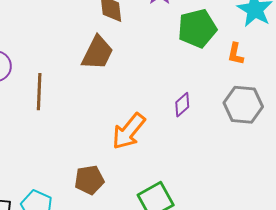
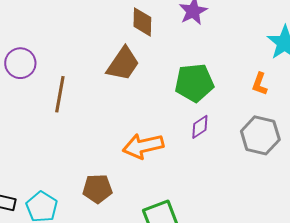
green pentagon: (197, 28) -> (194, 83), moved
orange arrow: (129, 131) -> (143, 146), turned 30

